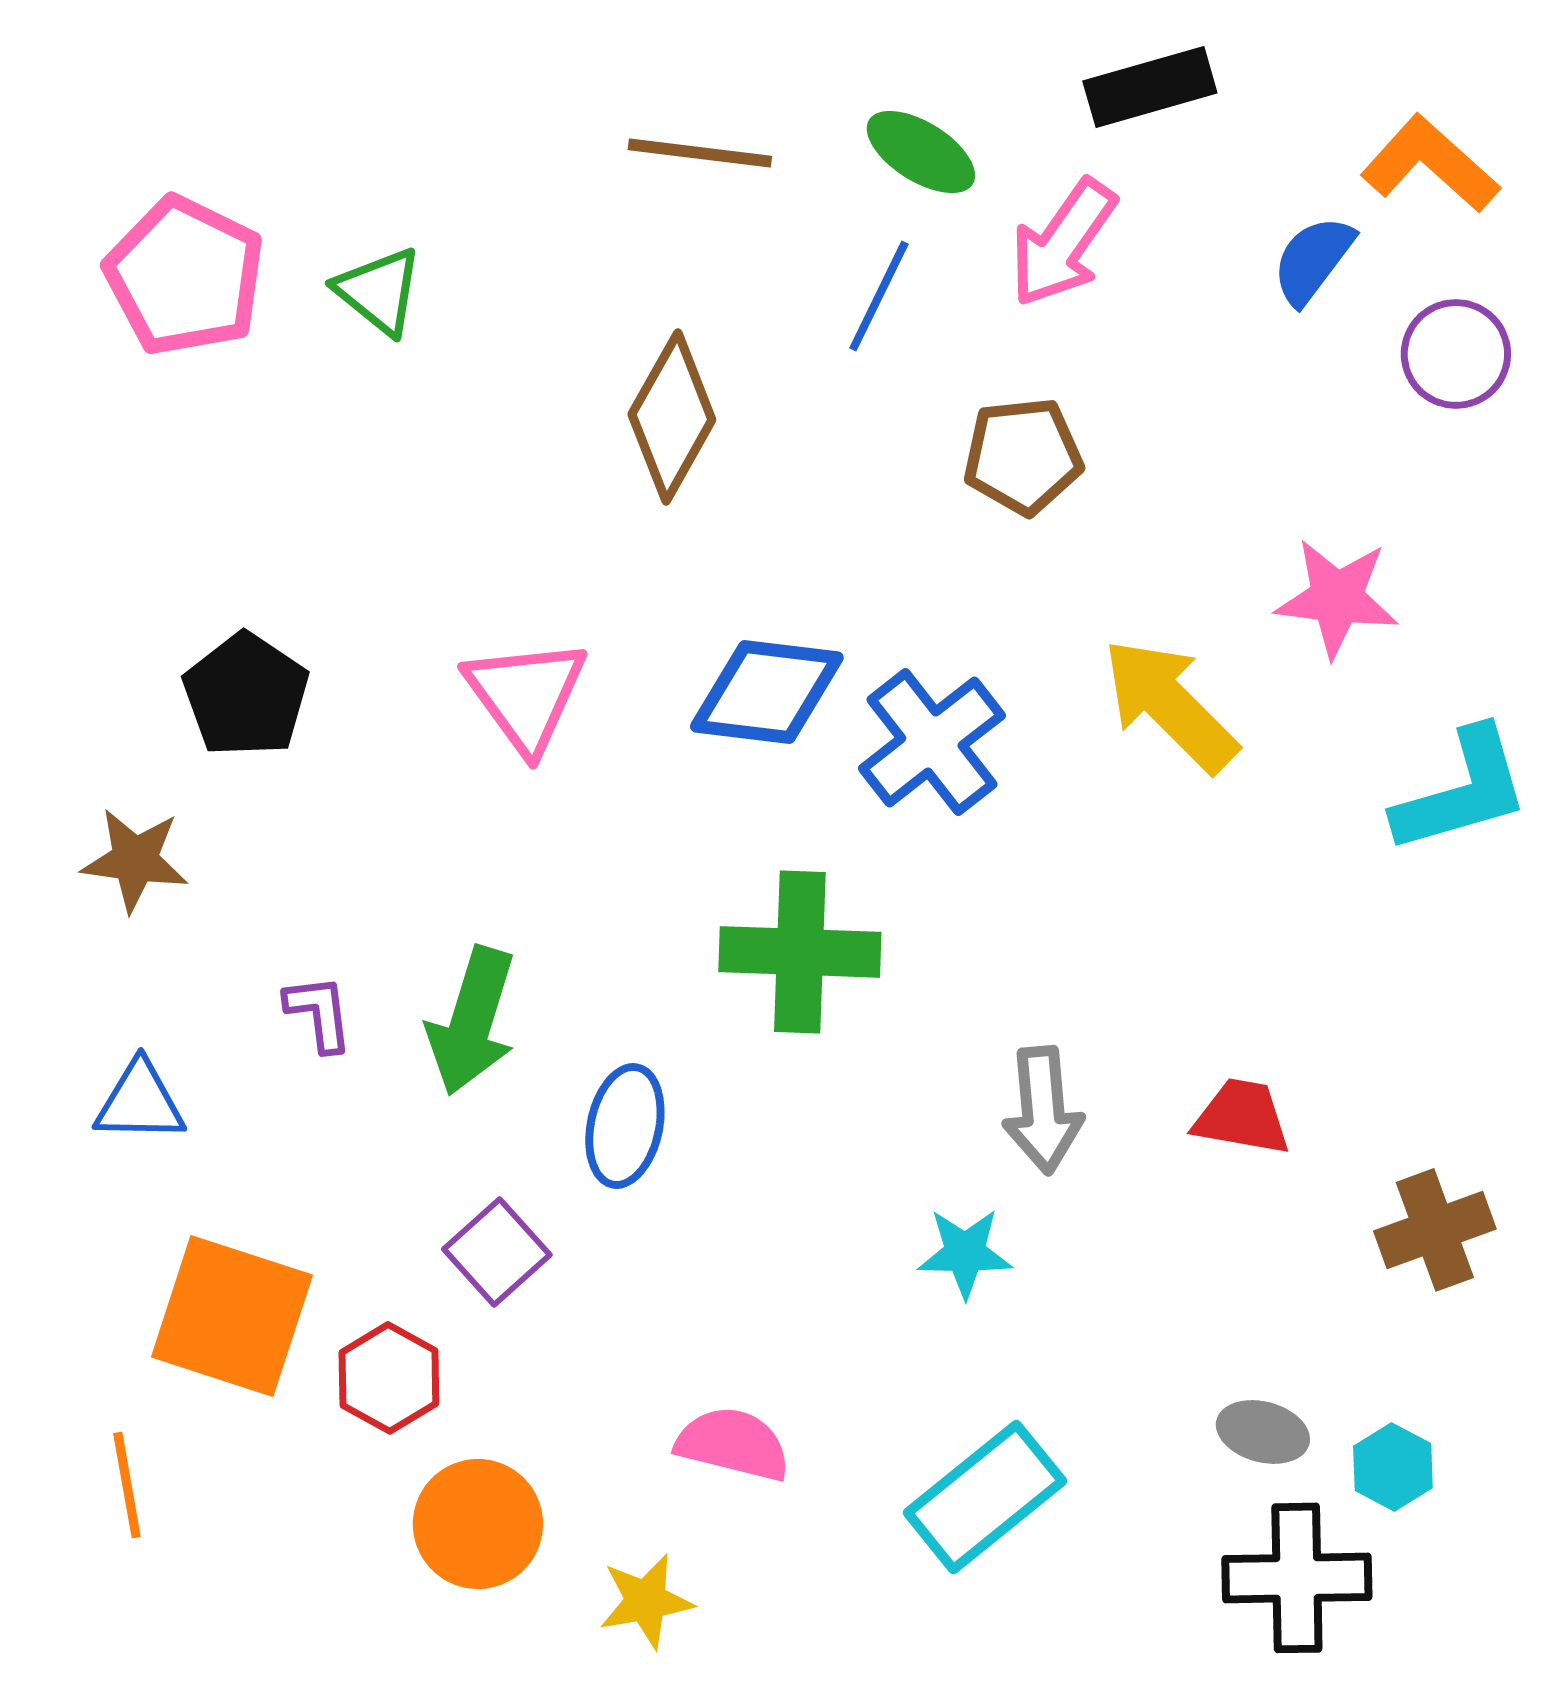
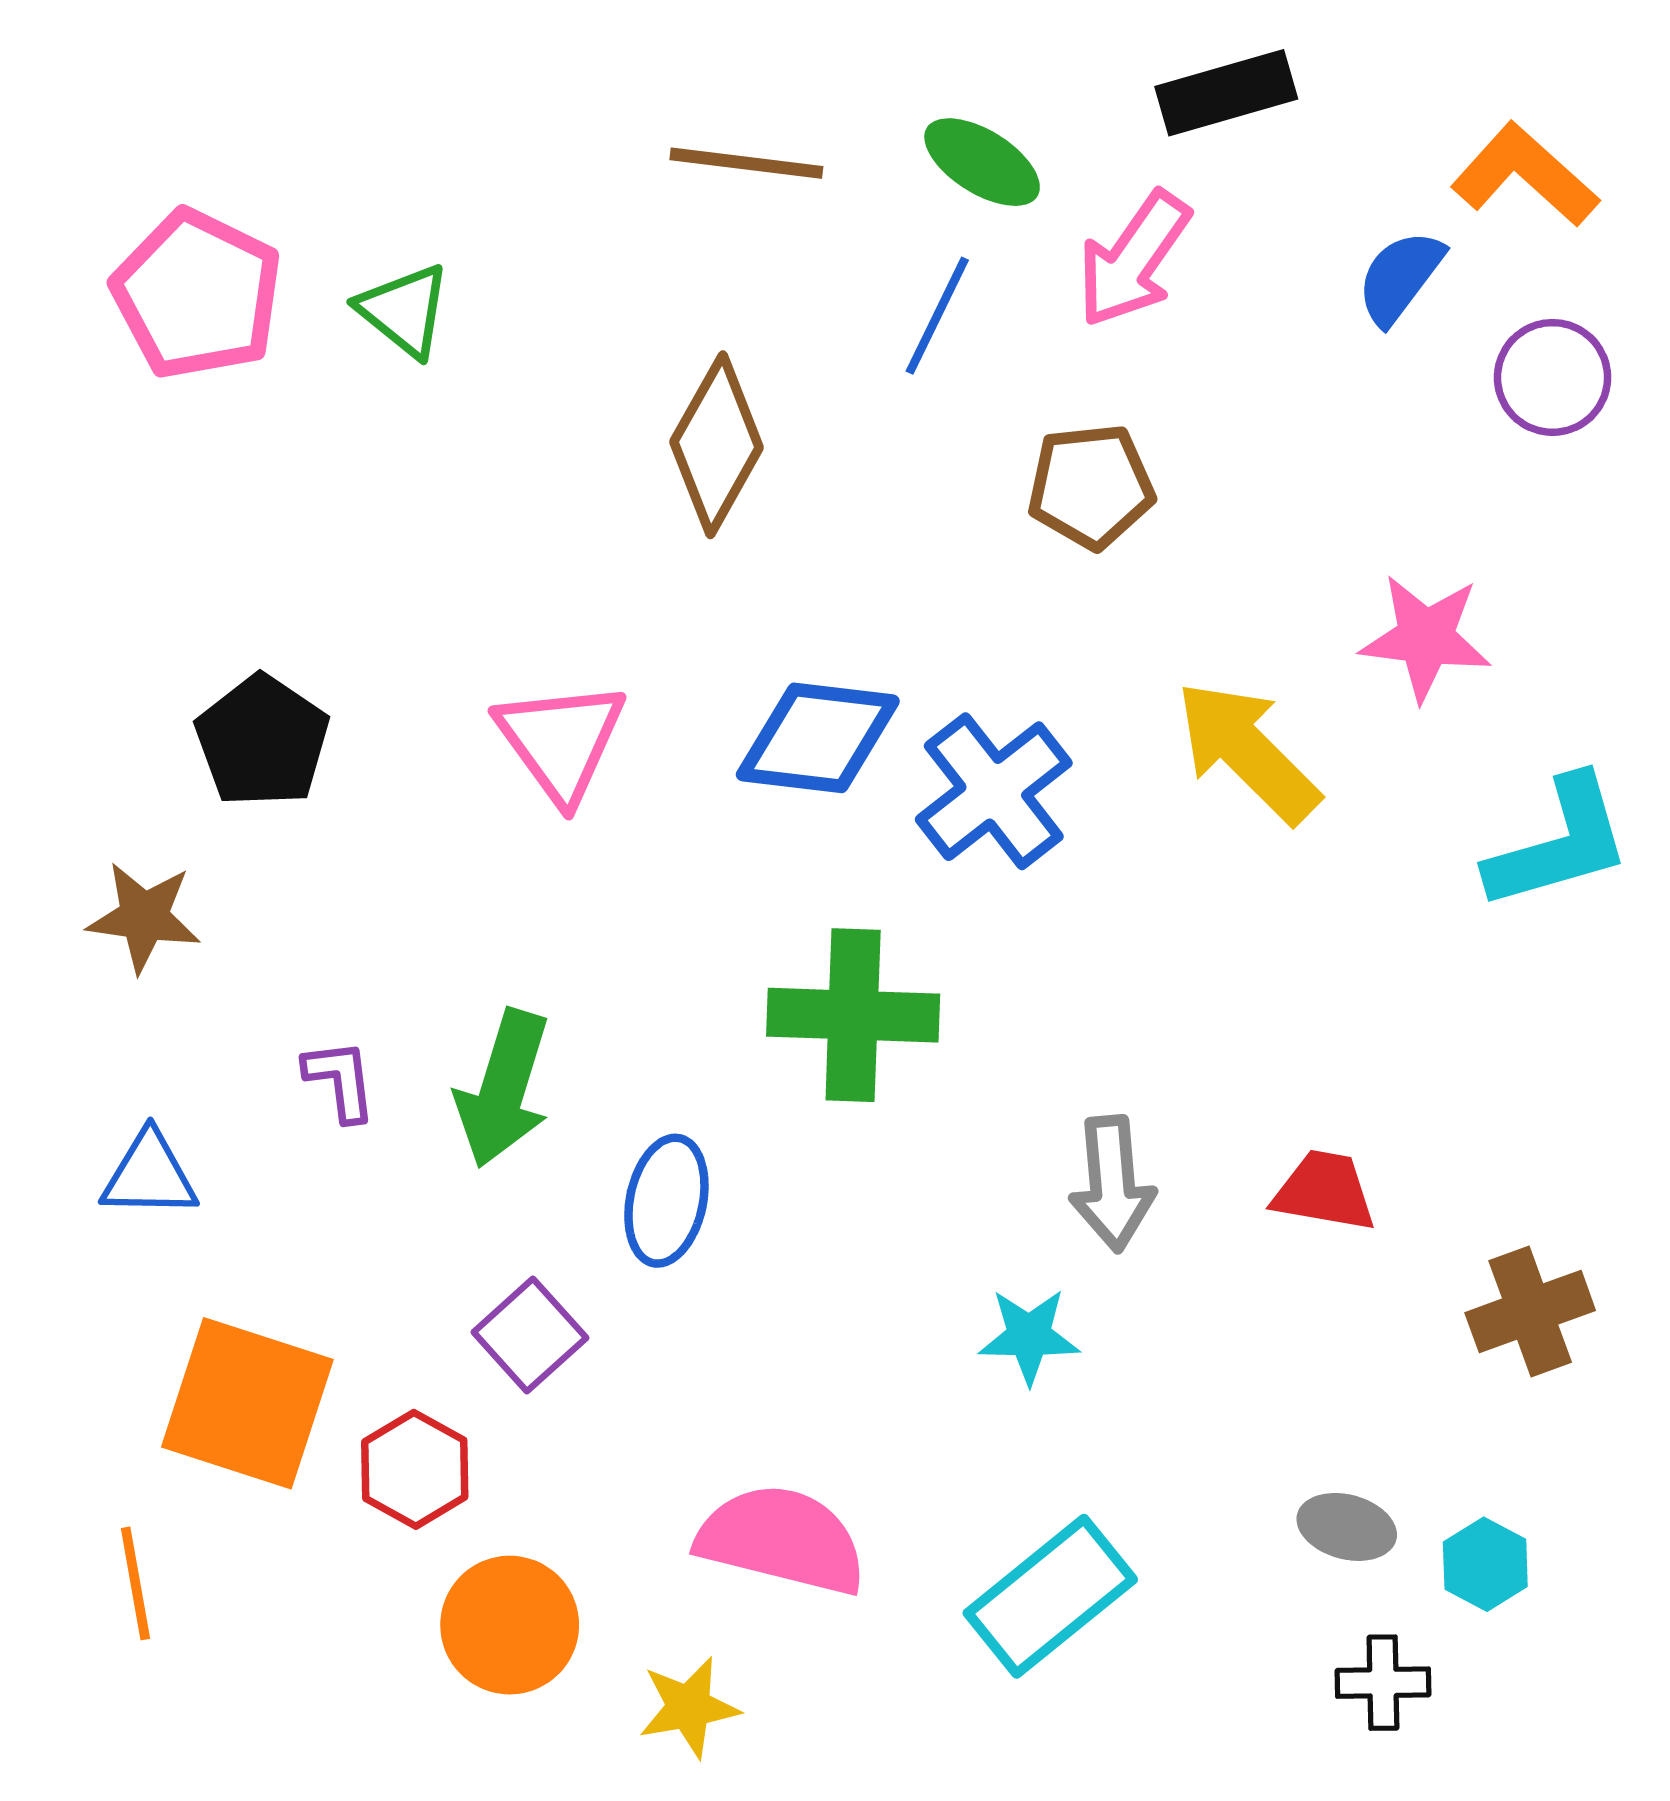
pink semicircle: (733, 1444) -> (782, 1540), size x1.4
black cross: (1297, 1578) -> (1383, 1683), size x0.6

